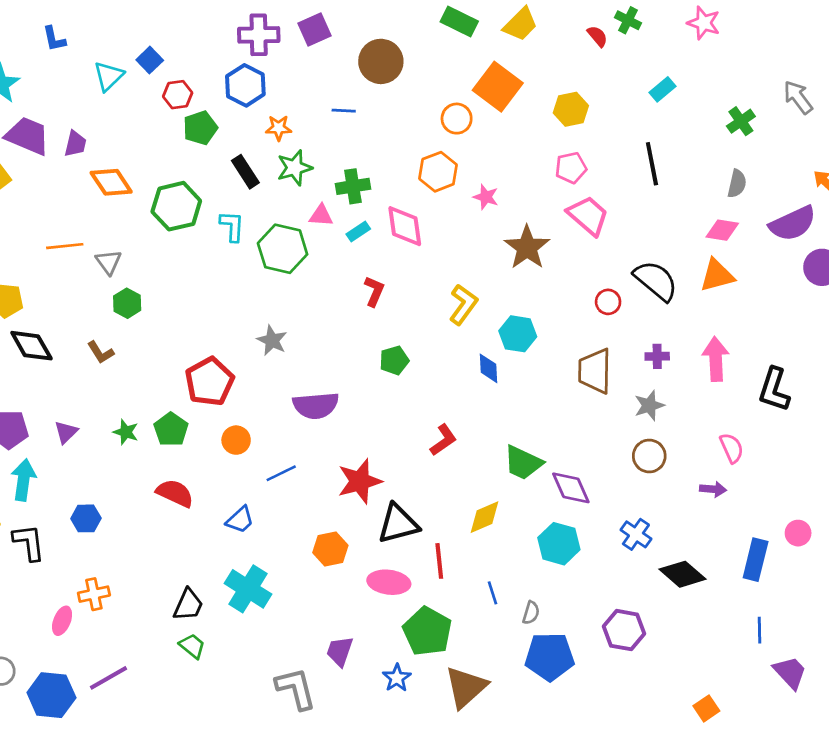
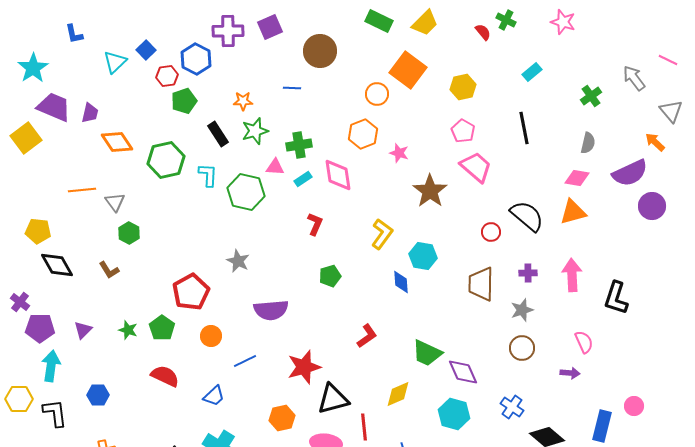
blue hexagon: (245, 85) -> (196, 59), moved
pink pentagon: (571, 168) -> (463, 131), turned -30

